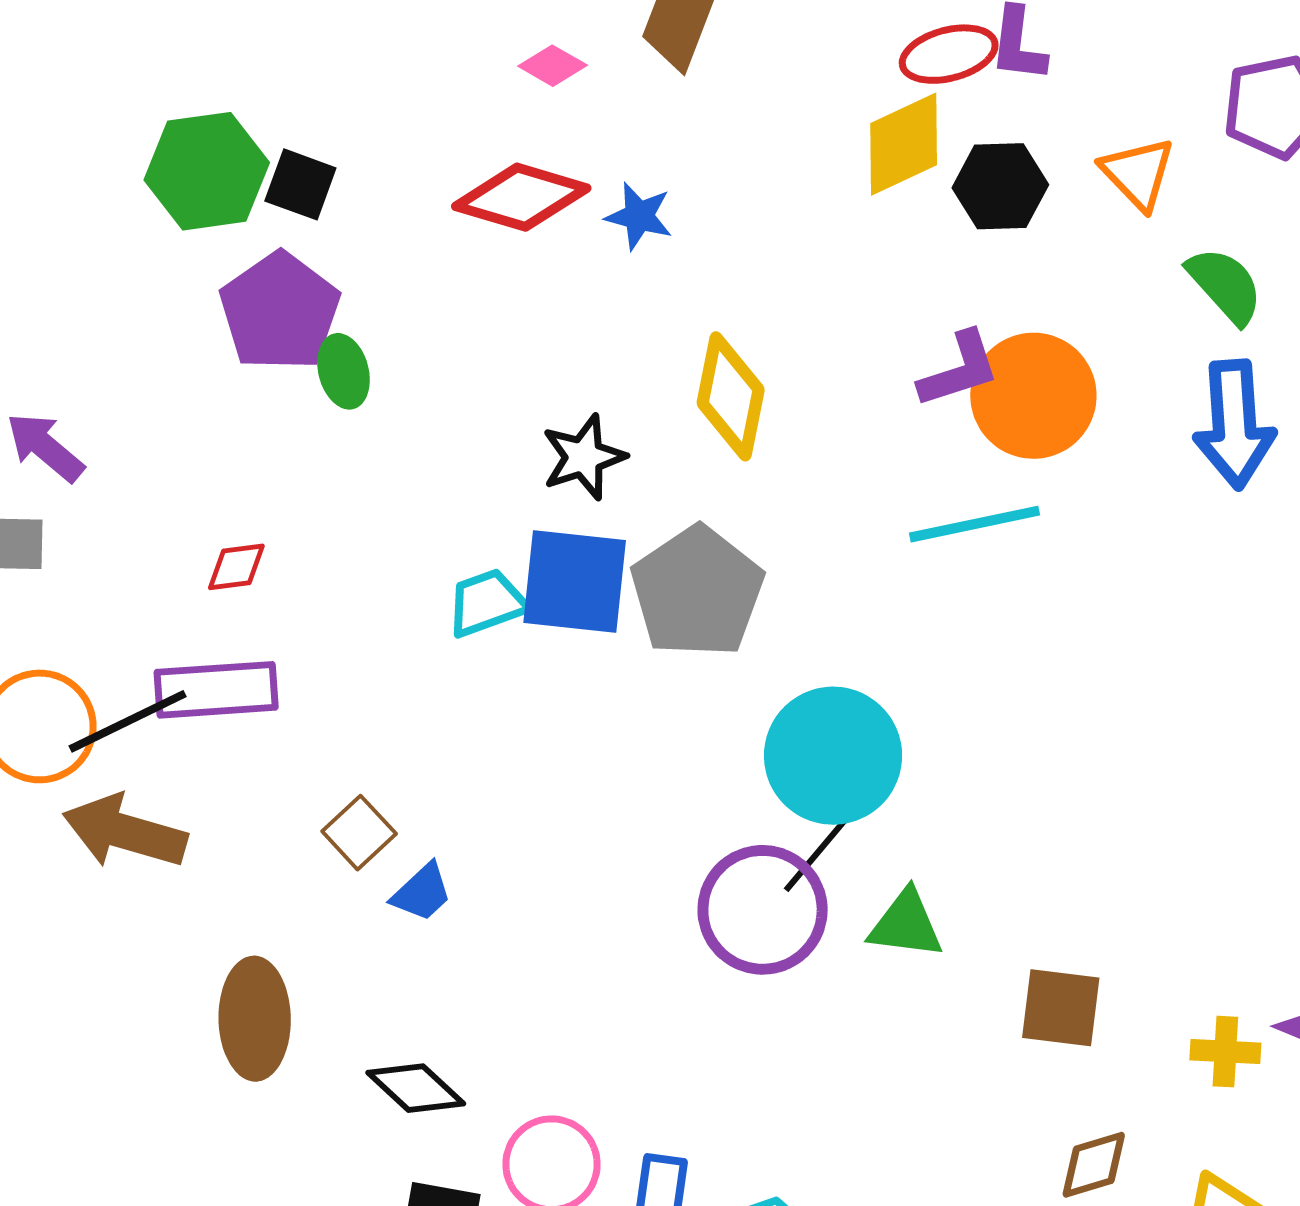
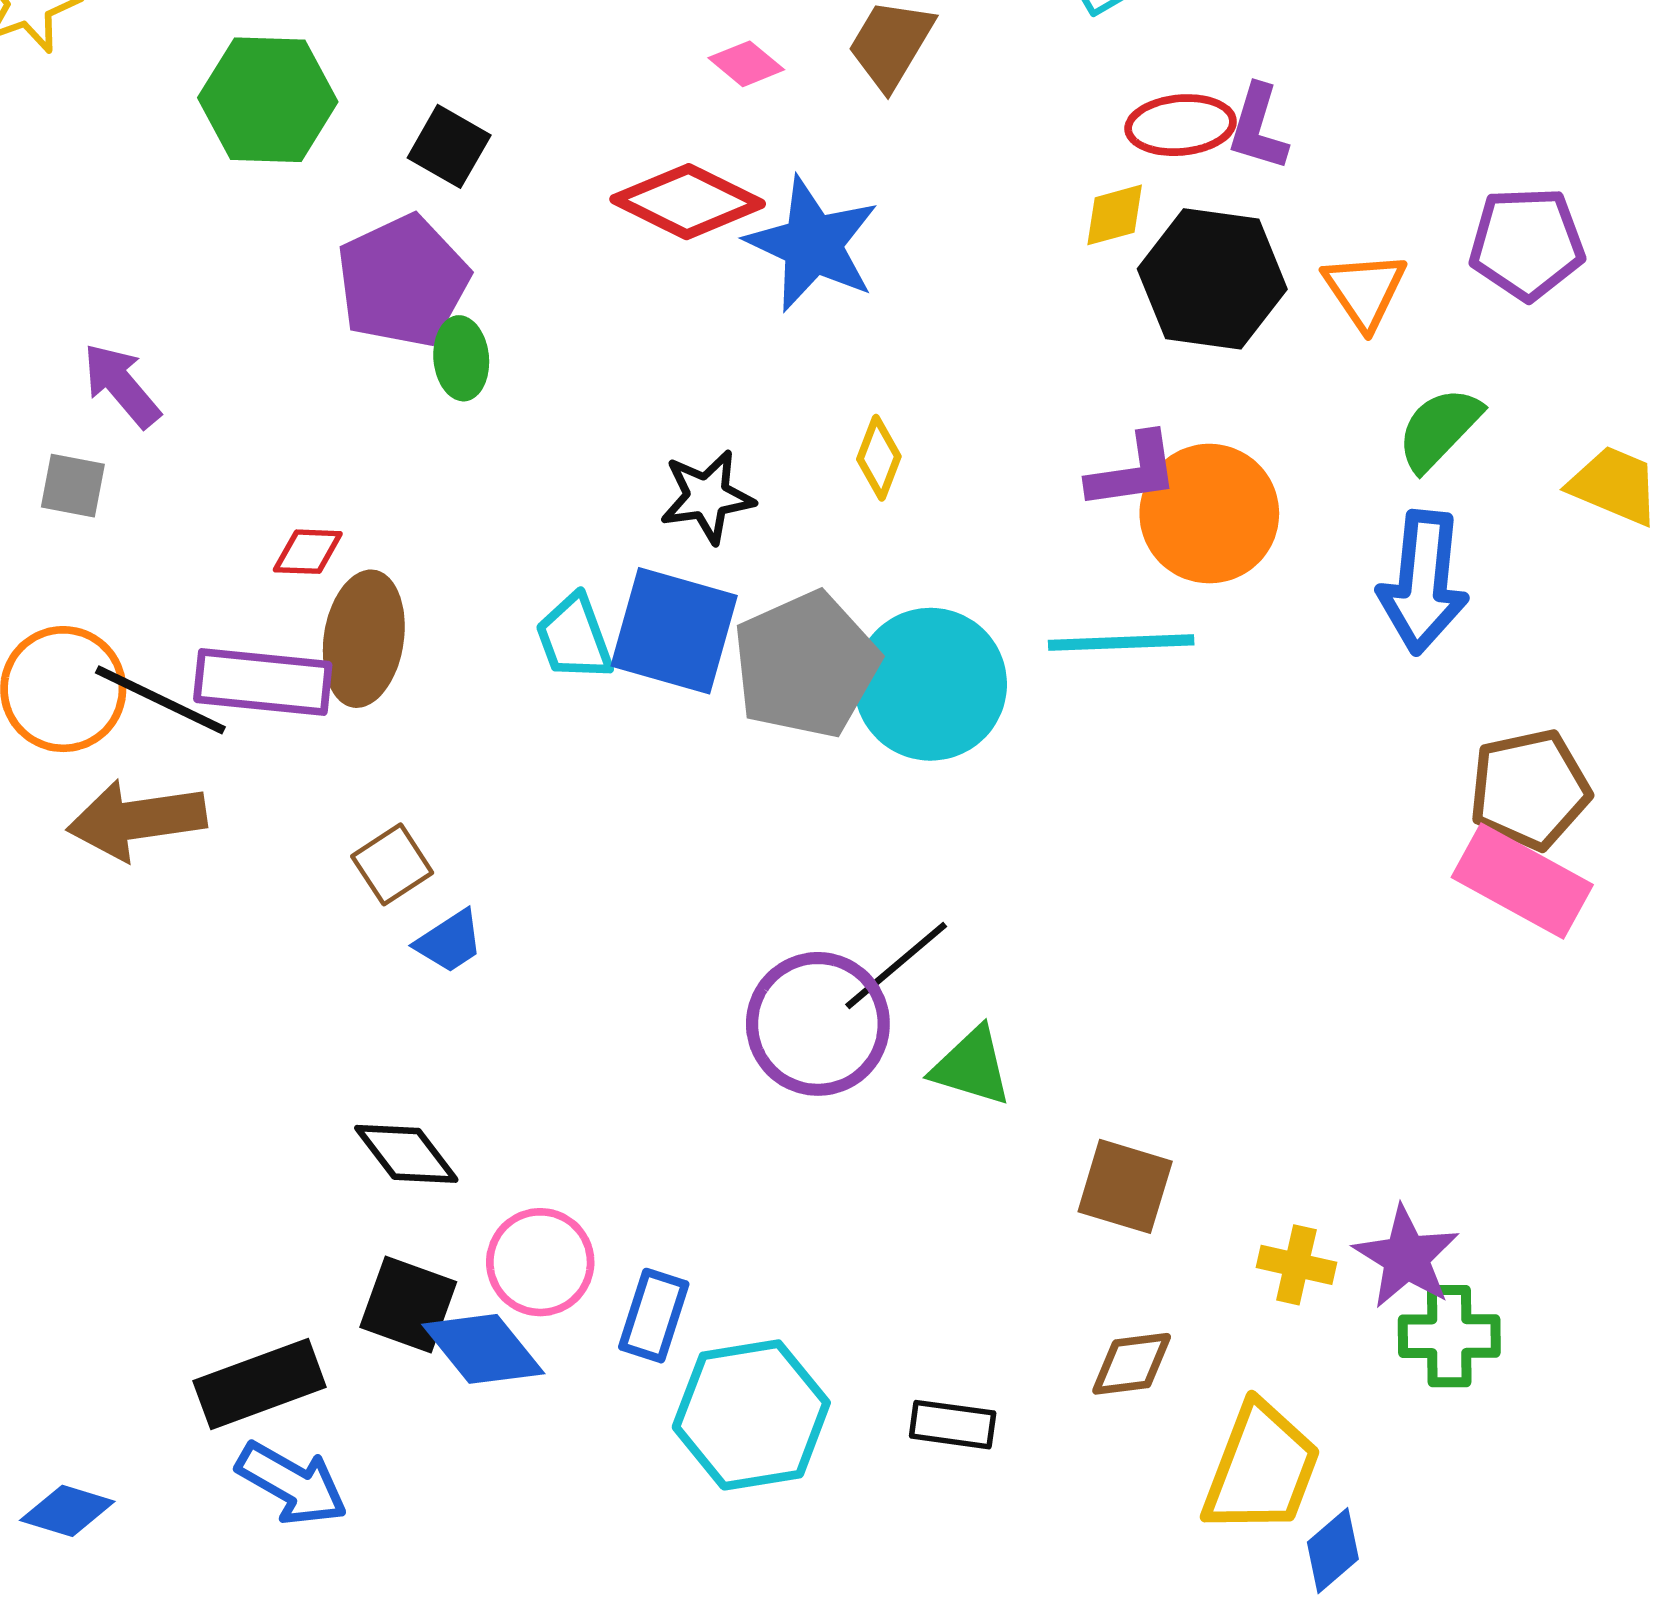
yellow diamond: (904, 144) -> (1115, 215), size x0.6
green hexagon: (207, 171) -> (268, 100), moved
black hexagon: (1000, 186) -> (1212, 279), size x1.4
blue star: (639, 216) -> (813, 244), size x1.8
green semicircle: (1225, 285) -> (1439, 429), turned -104
yellow diamond: (731, 396) -> (879, 458), size x0.6
cyan trapezoid: (487, 603) -> (574, 638), turned -100
black line: (128, 721) -> (160, 700), turned 42
cyan circle: (833, 756) -> (930, 684), moved
brown arrow: (125, 832) -> (137, 820), turned -34
brown ellipse: (255, 1019) -> (364, 639), moved

